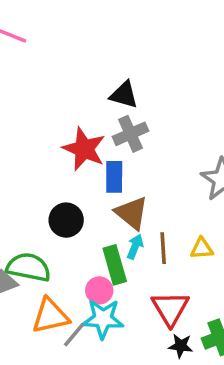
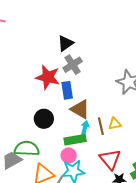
black triangle: (124, 95) -> (65, 43), turned -42
yellow triangle: (202, 248) -> (115, 124), moved
green rectangle: (115, 265) -> (75, 140), turned -75

